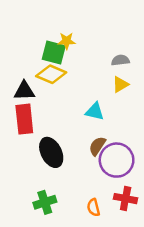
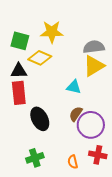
yellow star: (67, 41) -> (52, 32), size x1.6
green square: (54, 53) -> (20, 41), moved
gray semicircle: (120, 60) -> (94, 47), size x1.5
yellow triangle: (120, 85) -> (94, 66), size x1.6

